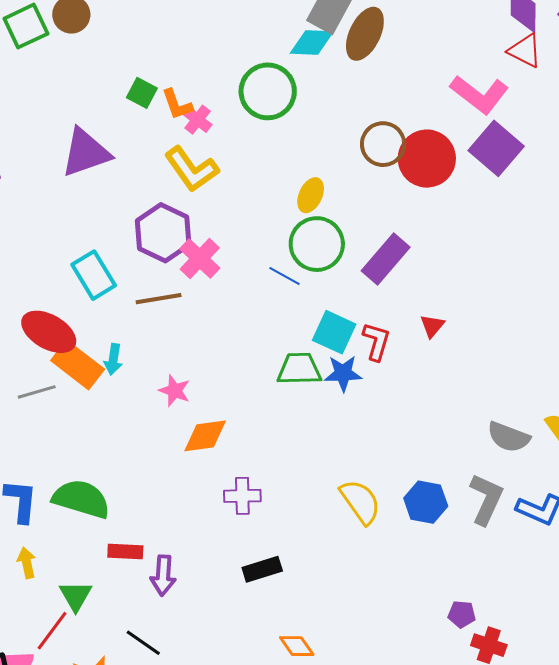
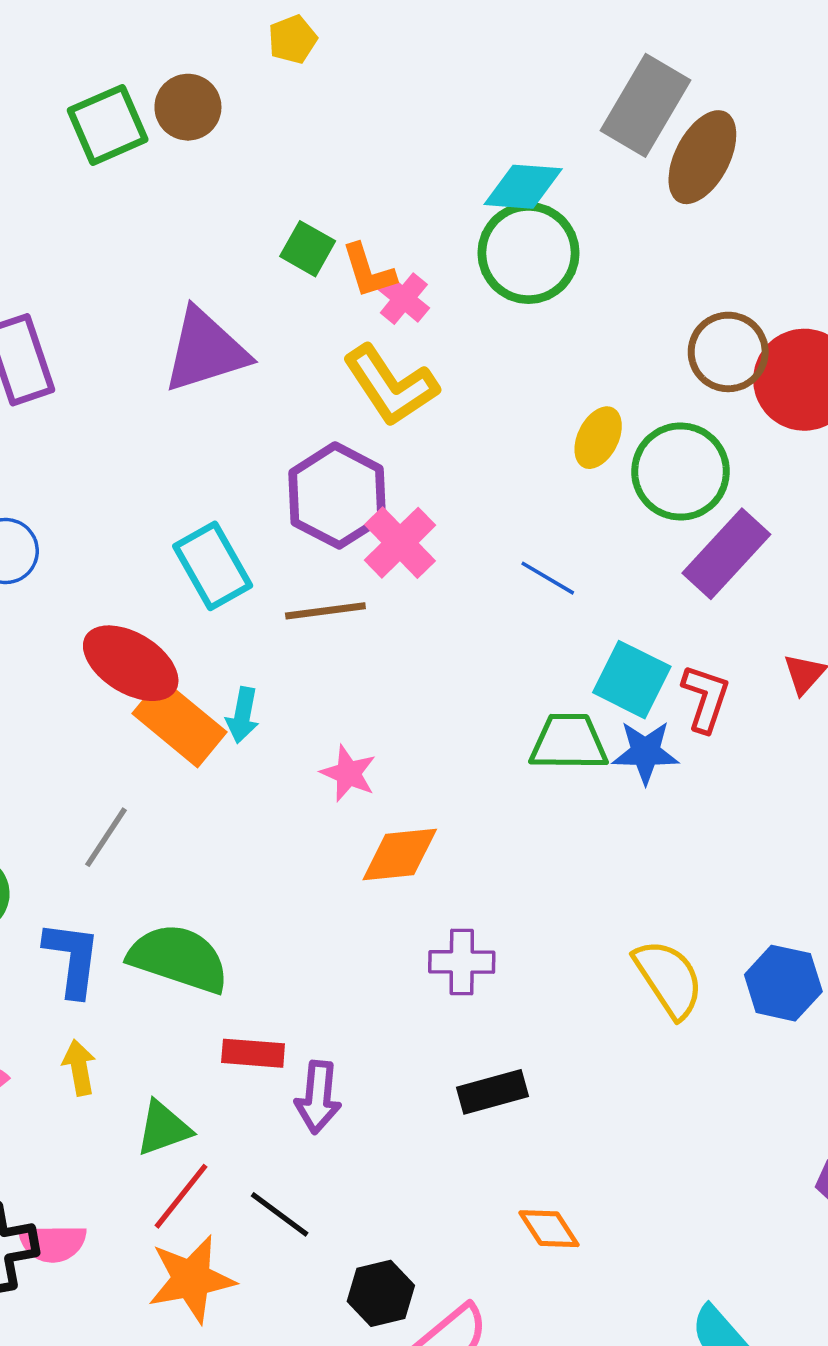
cyan diamond: (312, 43) -> (523, 187), moved
green circle: (317, 244) -> (681, 472), moved
gray line: (37, 392) -> (106, 837), moved, turned -42
green triangle: (76, 596) -> (163, 1128), turned 39
red line: (52, 631) -> (181, 1196), moved

